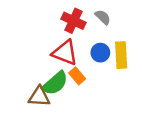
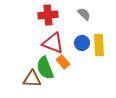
red cross: (73, 21) -> (48, 15), moved, turned -30
green semicircle: (55, 83) -> (45, 68), turned 110

